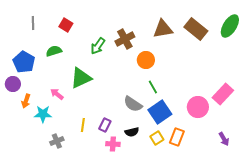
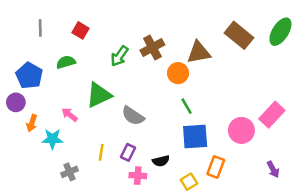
brown triangle: (163, 29) -> (199, 52), moved
gray semicircle: (133, 104) -> (133, 116), moved
blue square: (160, 112) -> (195, 137), turned 30
yellow square: (157, 138) -> (189, 182), moved

